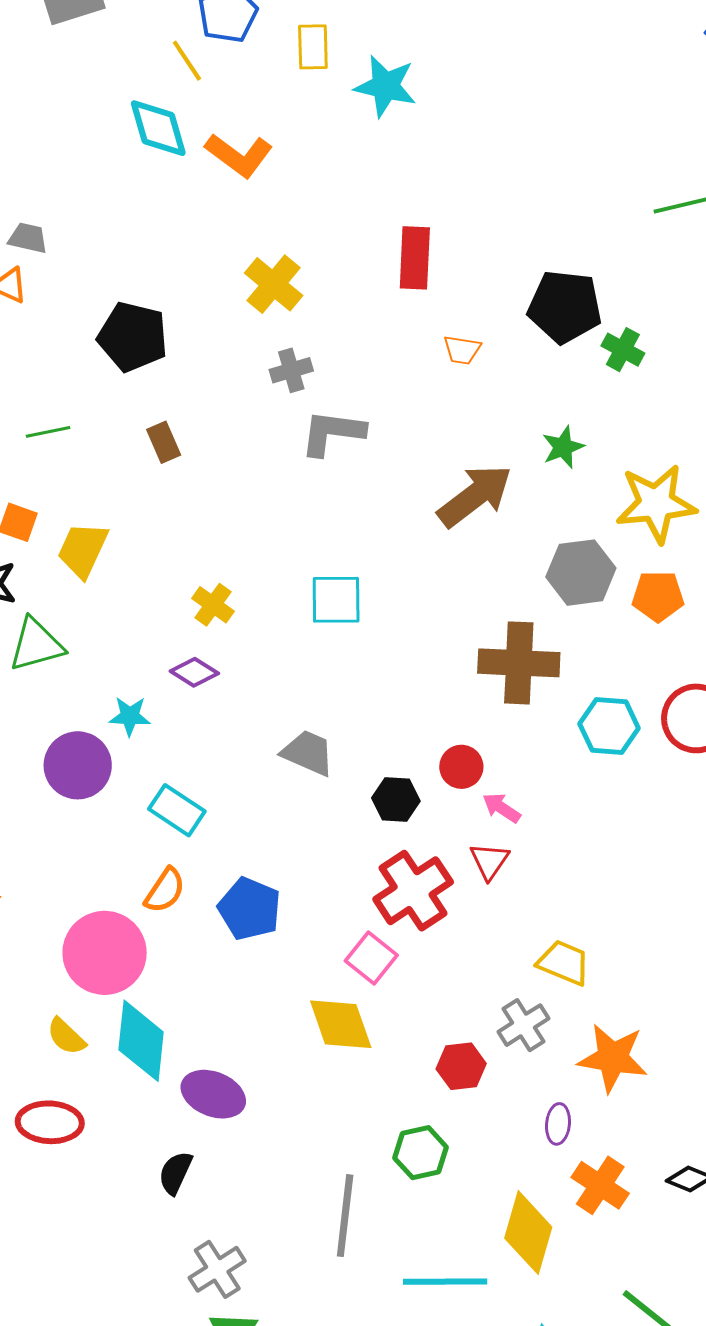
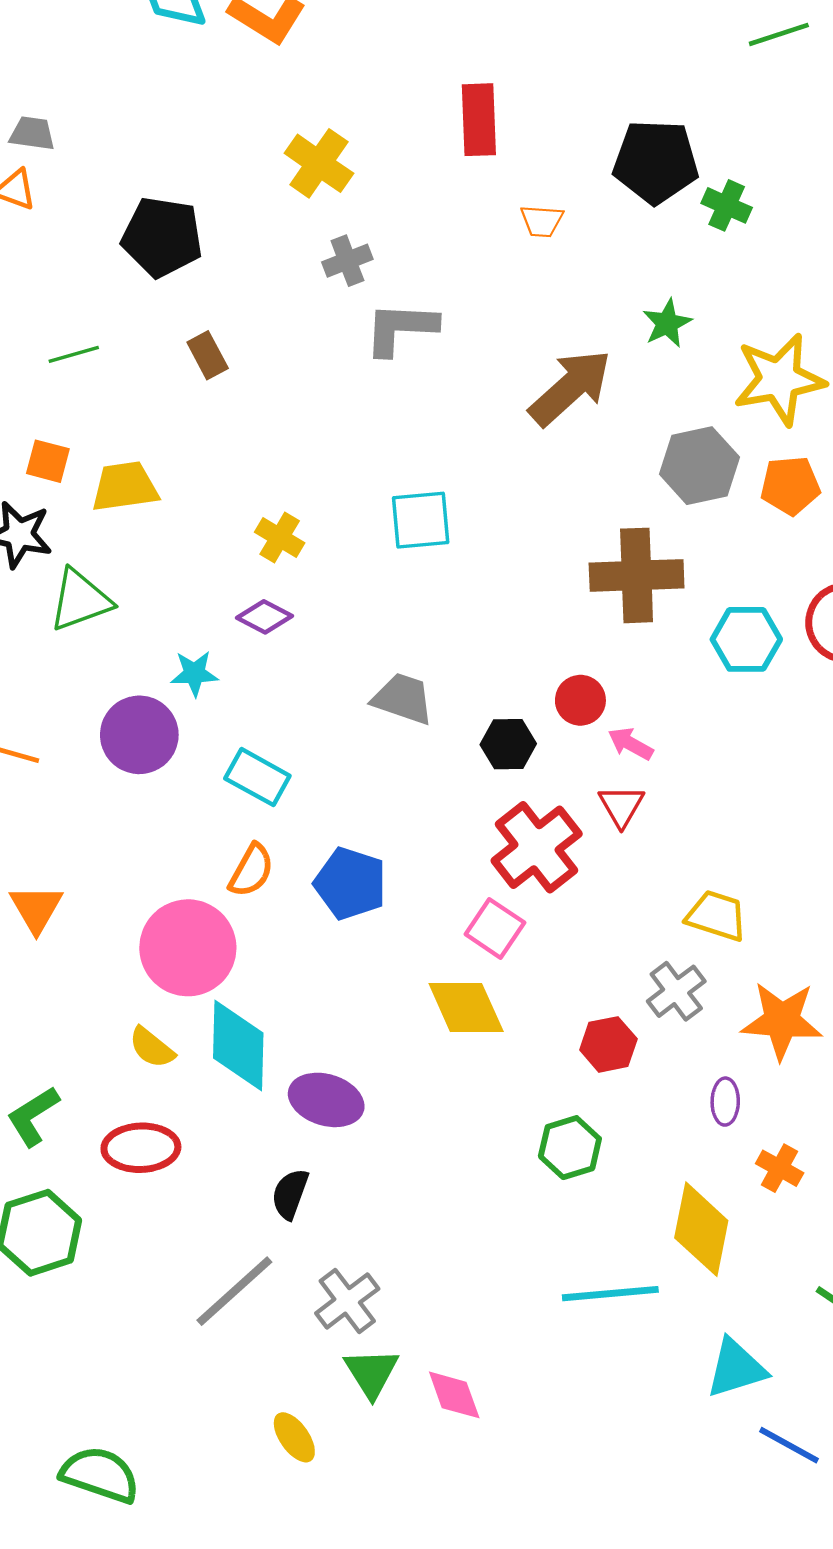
yellow trapezoid: (83, 550) -> (125, 487), turned 62
orange cross: (600, 1185) -> (780, 1168), size x0.7
gray line: (345, 1216) -> (234, 1291), moved, turned 46

